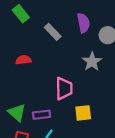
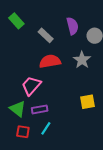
red semicircle: (23, 60) -> (50, 61), moved, size x1.5
pink trapezoid: (64, 89) -> (31, 86), moved, turned -135
yellow square: (83, 113) -> (88, 102), moved

